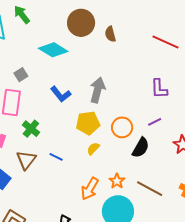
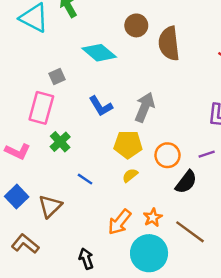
brown circle: (81, 23) -> (136, 25), size x0.7
brown semicircle: (110, 34) -> (169, 43), size x1.8
brown triangle: (26, 160) -> (50, 206), moved

